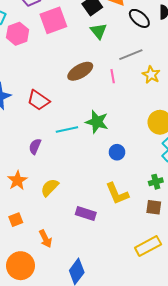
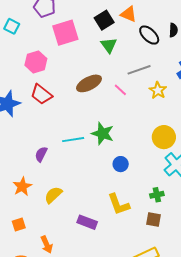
pink hexagon: (18, 34) -> (36, 62), moved
pink line: (113, 76) -> (120, 90), turned -40
red trapezoid: (38, 100) -> (41, 94), moved

